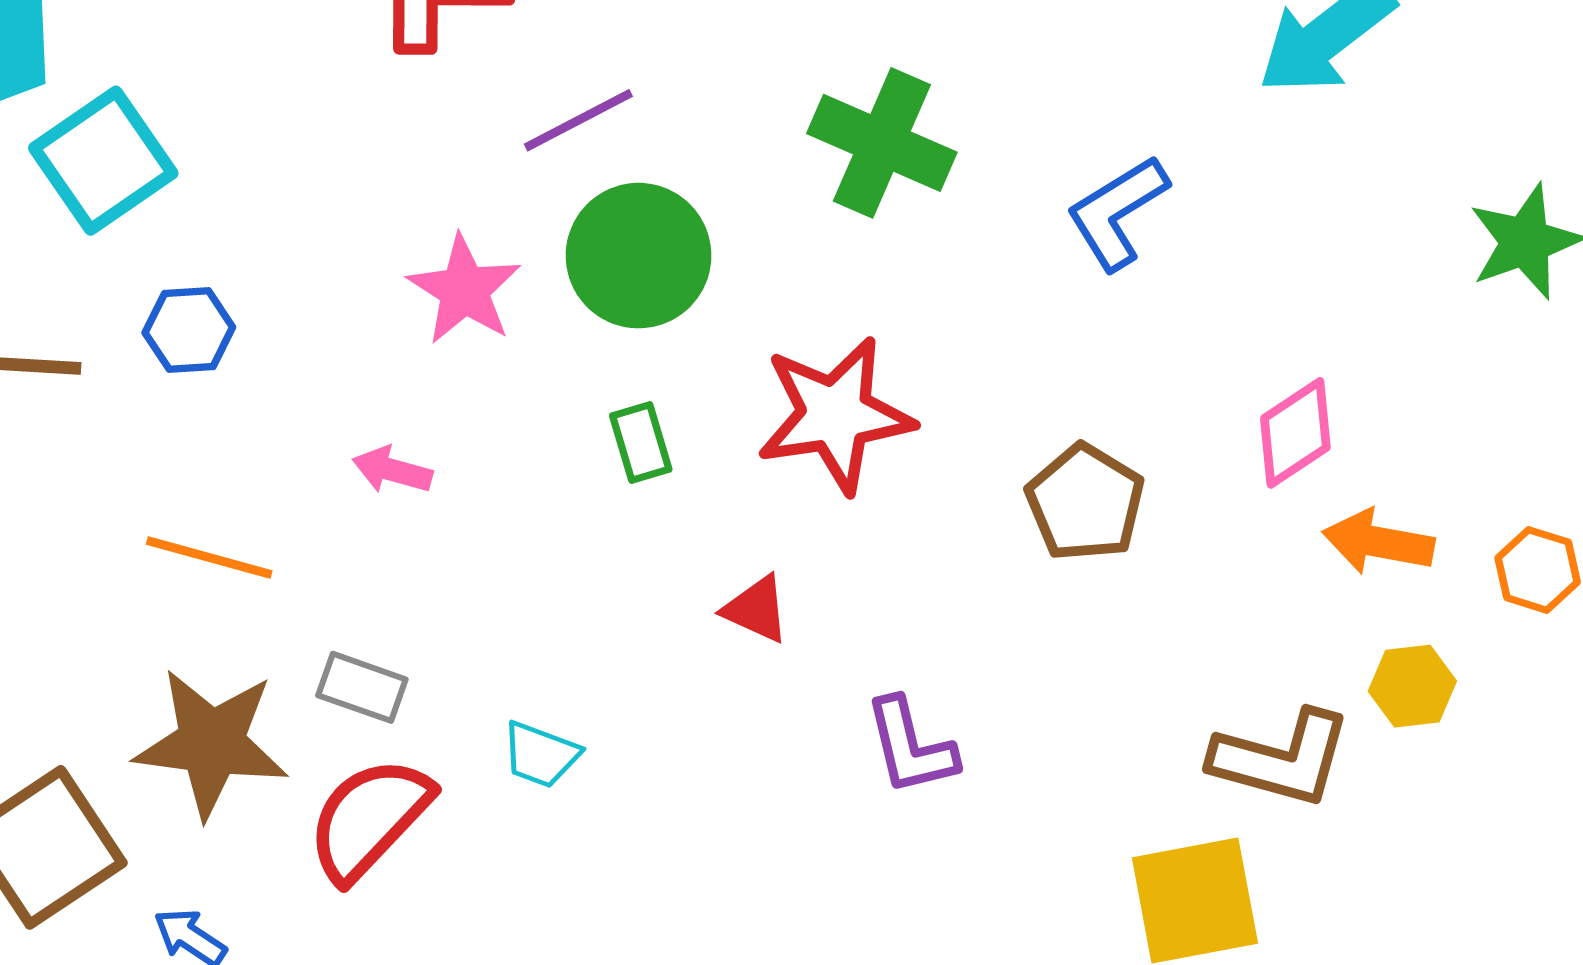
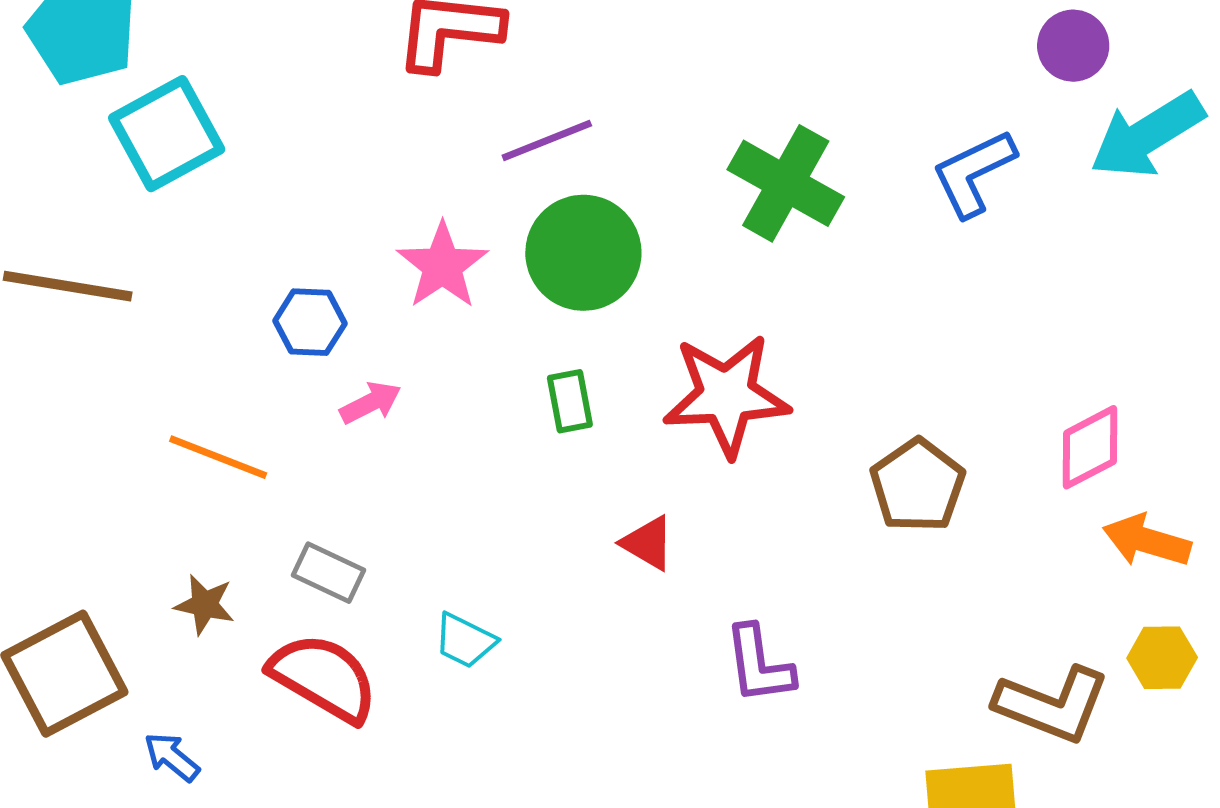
blue L-shape: (1117, 213) -> (974, 173), moved
blue hexagon: (189, 330) -> (310, 322), moved
pink arrow: (392, 470) -> (370, 403), turned 132
brown star: (211, 743) -> (205, 605), size x0.5
red semicircle: (369, 819) -> (324, 678), turned 71

